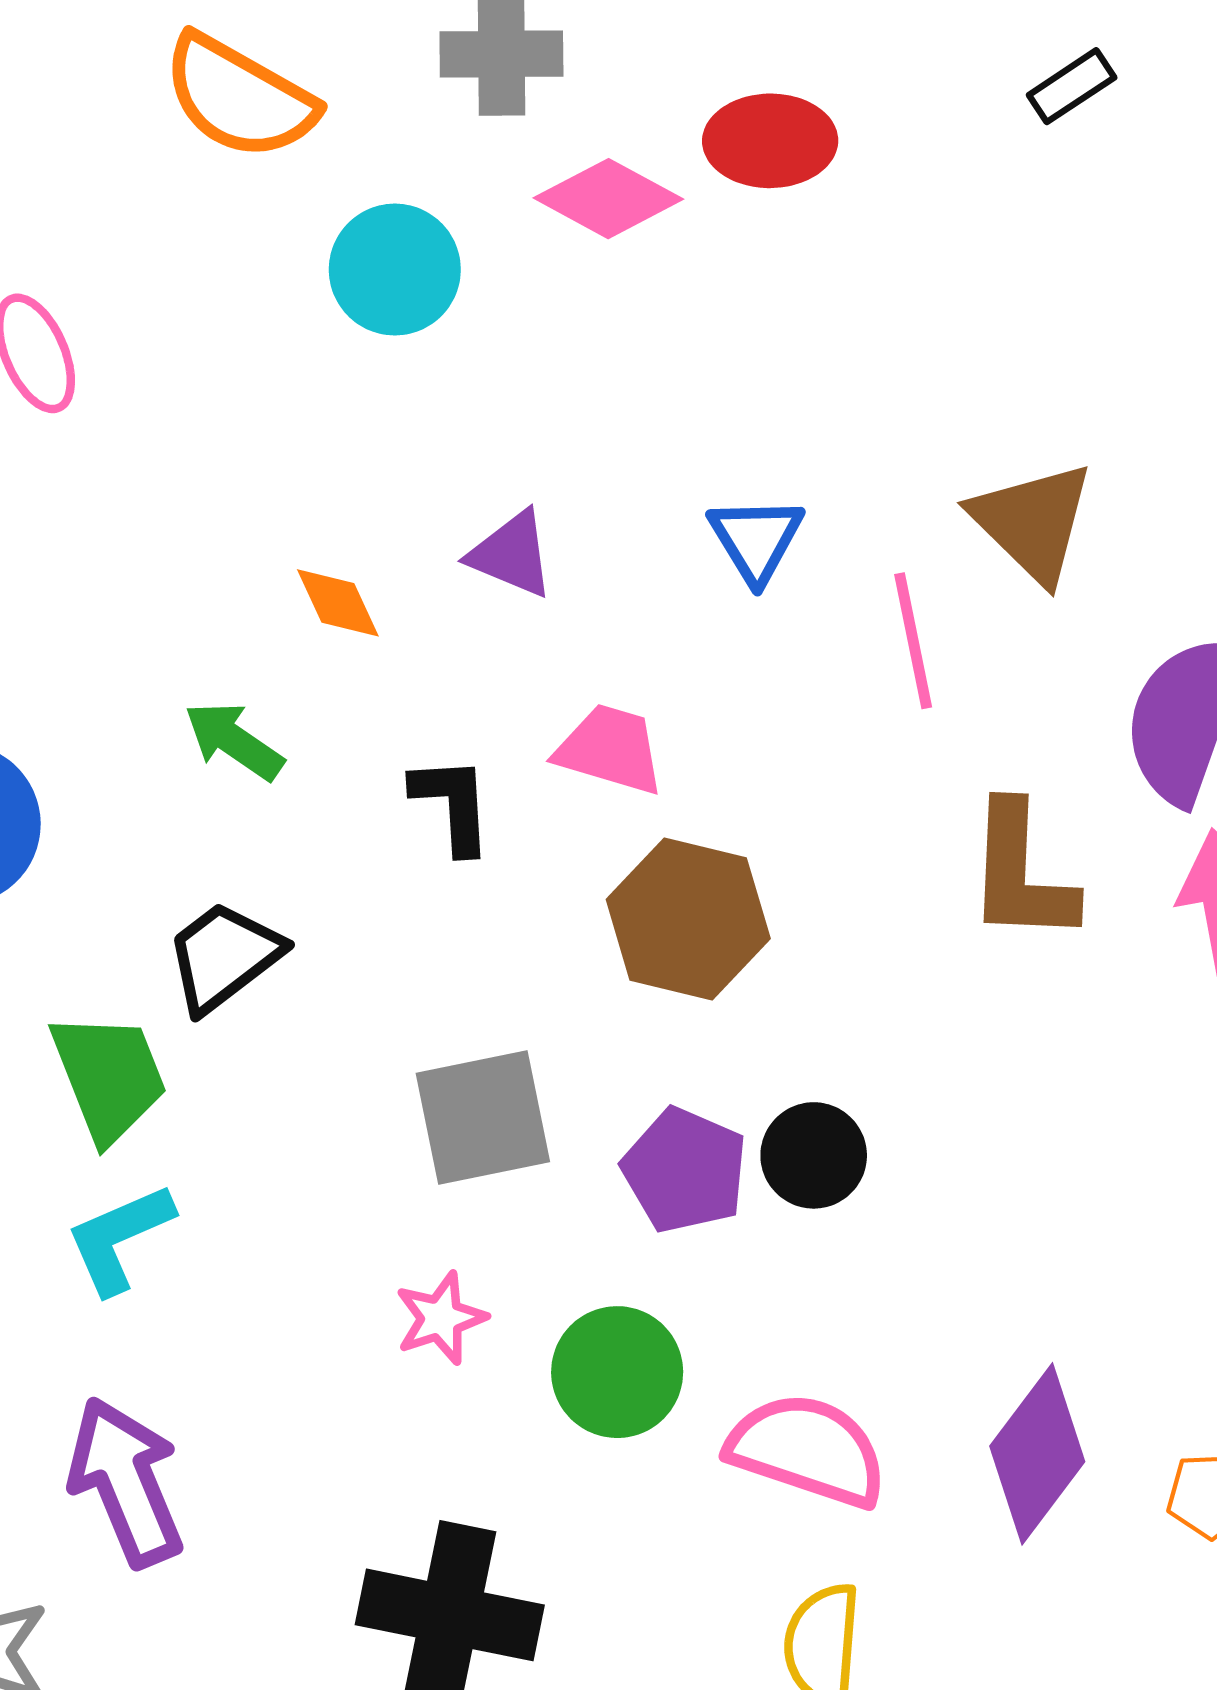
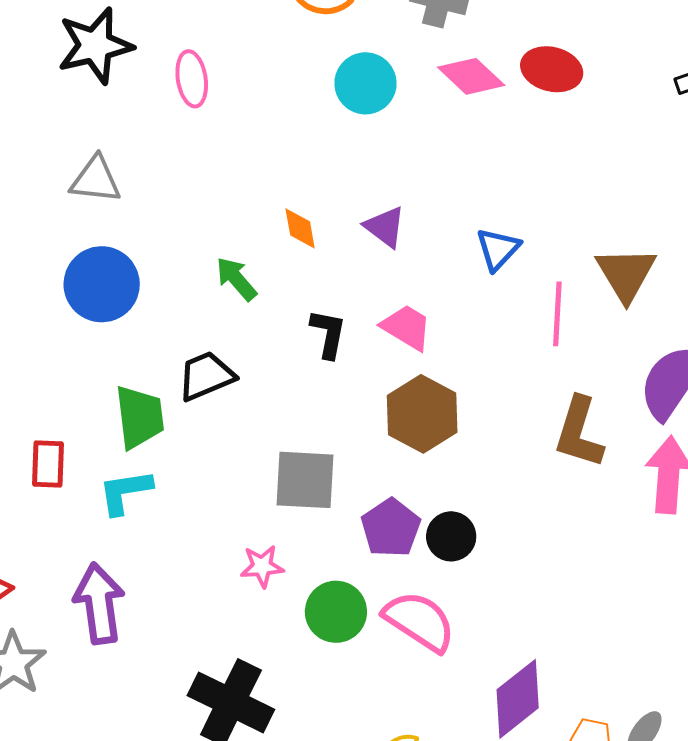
pink semicircle: (807, 1450) -> (419, 621), moved

